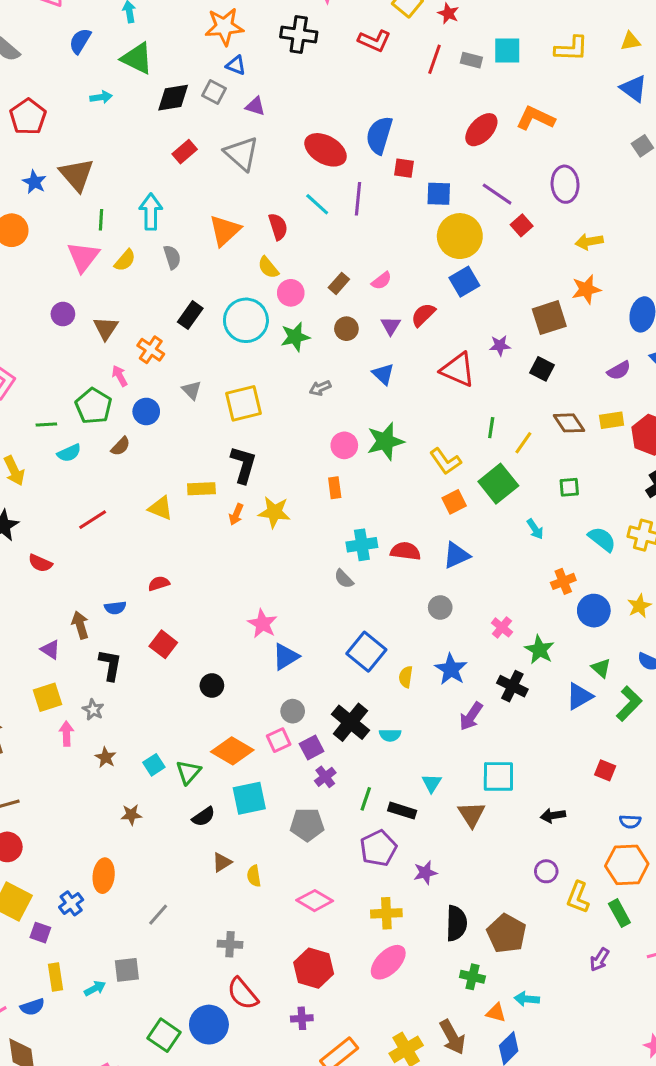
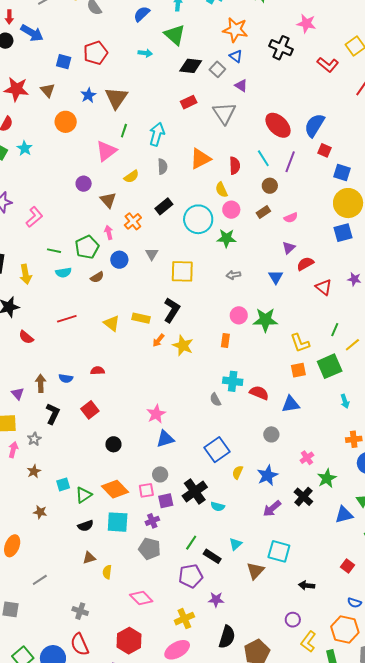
yellow semicircle: (125, 260) -> (131, 177), moved
red semicircle: (423, 315) -> (305, 264), moved
brown triangle: (106, 328) -> (108, 200), turned -30
brown circle: (346, 329) -> (270, 186), moved
red triangle: (458, 370) -> (324, 287), size x0.7
purple cross: (325, 777) -> (152, 521), moved
yellow cross: (386, 913) -> (184, 619), turned -36

